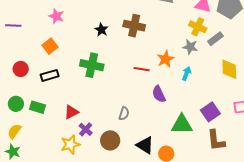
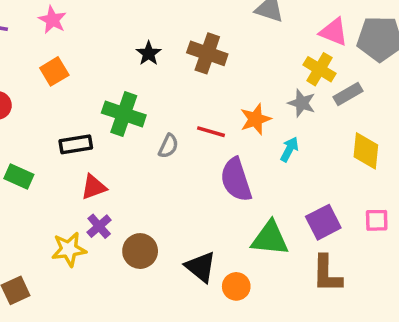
pink star: (56, 16) -> (52, 20), moved
black rectangle: (50, 75) -> (76, 144), moved
purple semicircle: (159, 94) -> (236, 180), size x1.4
red triangle: (71, 112) -> (94, 187), moved
gray semicircle: (124, 114) -> (168, 146), moved

